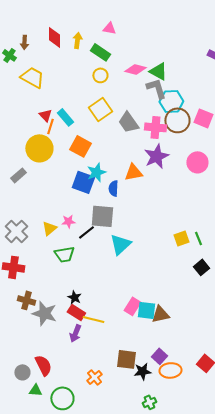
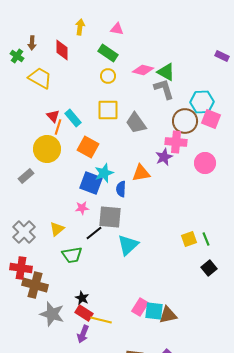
red diamond: (54, 37) -> (62, 50), moved
yellow arrow: (77, 40) -> (80, 27), moved
cyan hexagon: (171, 101) -> (202, 102), moved
yellow square: (100, 109) -> (108, 110), turned 35
pink cross: (155, 127) -> (176, 142), moved
purple star: (156, 156) -> (164, 157), size x0.7
pink star: (68, 221) -> (82, 208), moved
brown cross: (26, 300) -> (35, 285), moved, size x1.4

